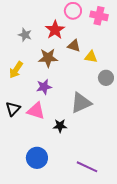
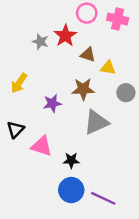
gray star: (25, 35) -> (40, 42), moved
brown star: (48, 58) -> (83, 89), moved
pink triangle: (36, 111) -> (42, 146), moved
black star: (60, 126) -> (71, 160), moved
blue circle: (37, 158) -> (71, 190), moved

